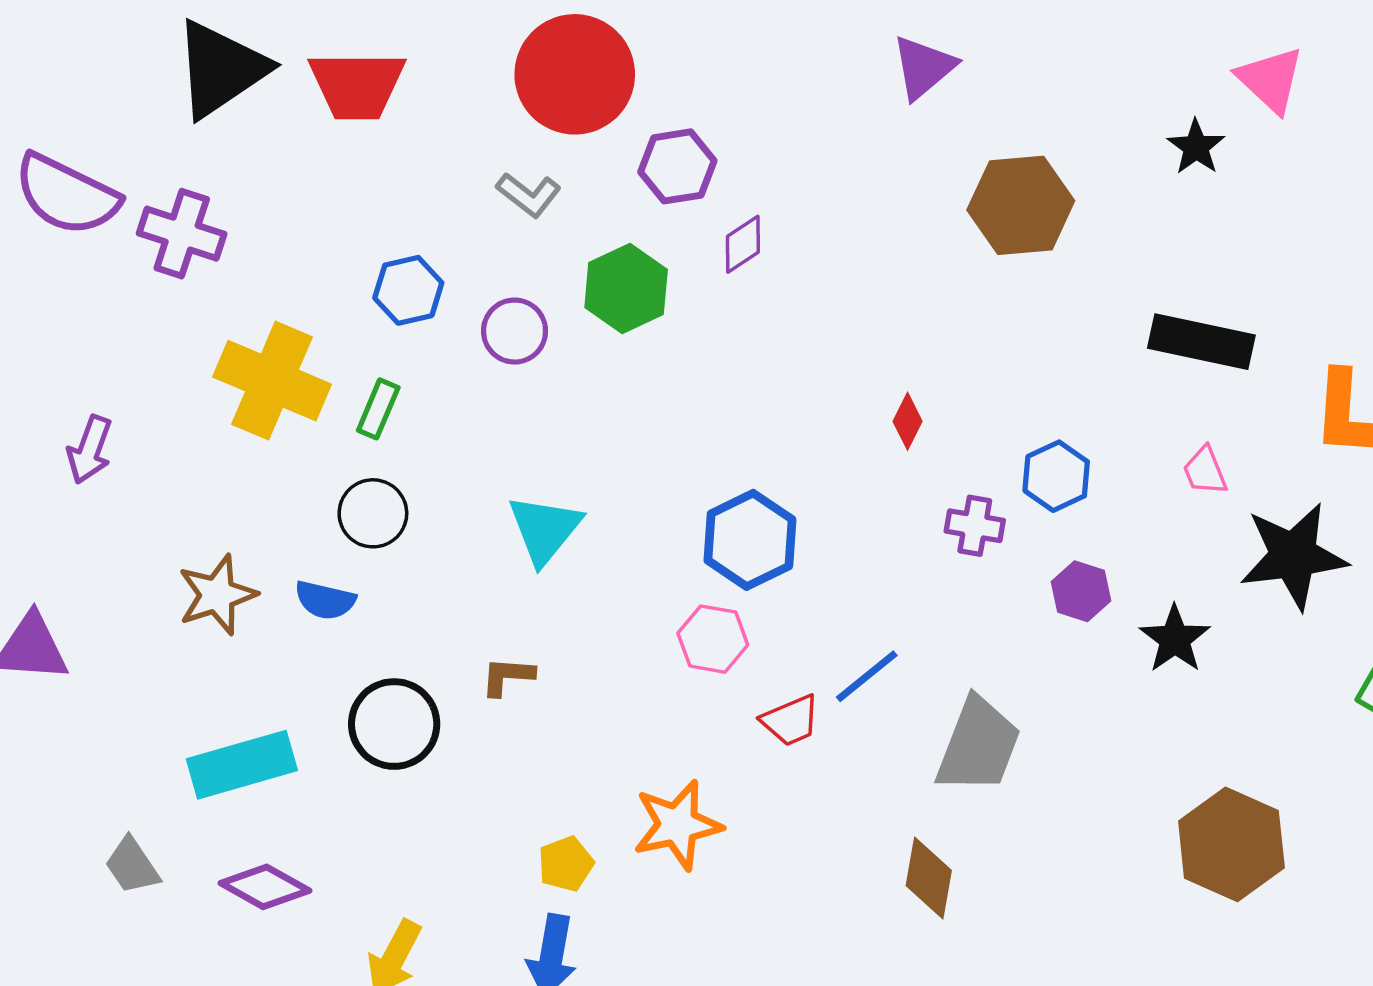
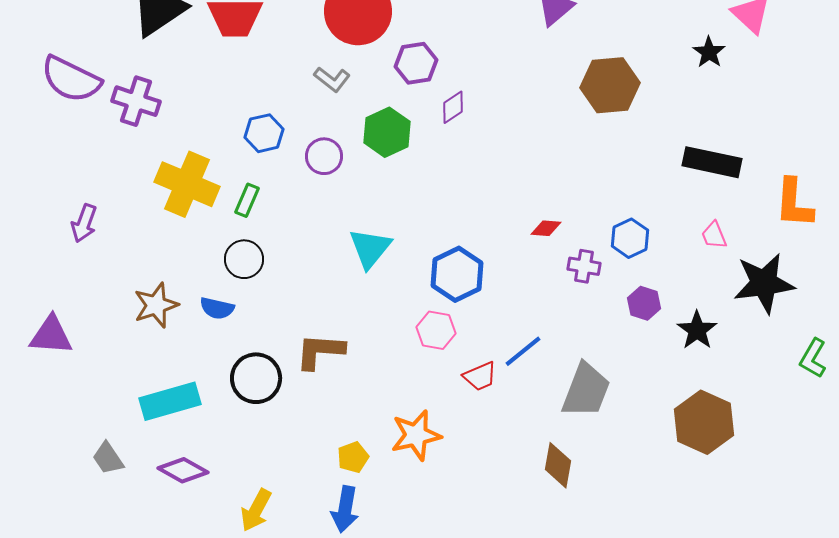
red diamond: (908, 421) -> (546, 228), moved, turned 68
cyan triangle: (545, 529) -> (370, 248), moved
brown L-shape: (507, 676) -> (320, 351), size x1.6
brown hexagon: (1231, 844) -> (704, 422), moved

